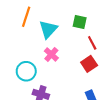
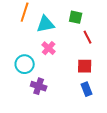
cyan triangle: (48, 29) -> (46, 24), turned 36
red square: (89, 64) -> (85, 66), moved, turned 35

